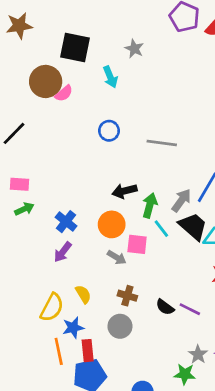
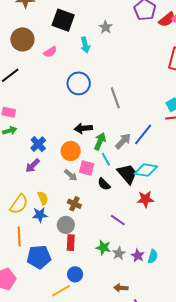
brown circle: (46, 81) -> (22, 39), moved
blue circle: (109, 131) -> (79, 83), size x1.5
gray line: (162, 143) -> (115, 98), turned 55
black trapezoid: (193, 226) -> (127, 174), moved
black semicircle: (165, 307) -> (104, 184), moved
blue star: (73, 328) -> (40, 215), moved
red rectangle: (88, 351) -> (71, 243), moved
green star: (185, 374) -> (103, 248), moved

